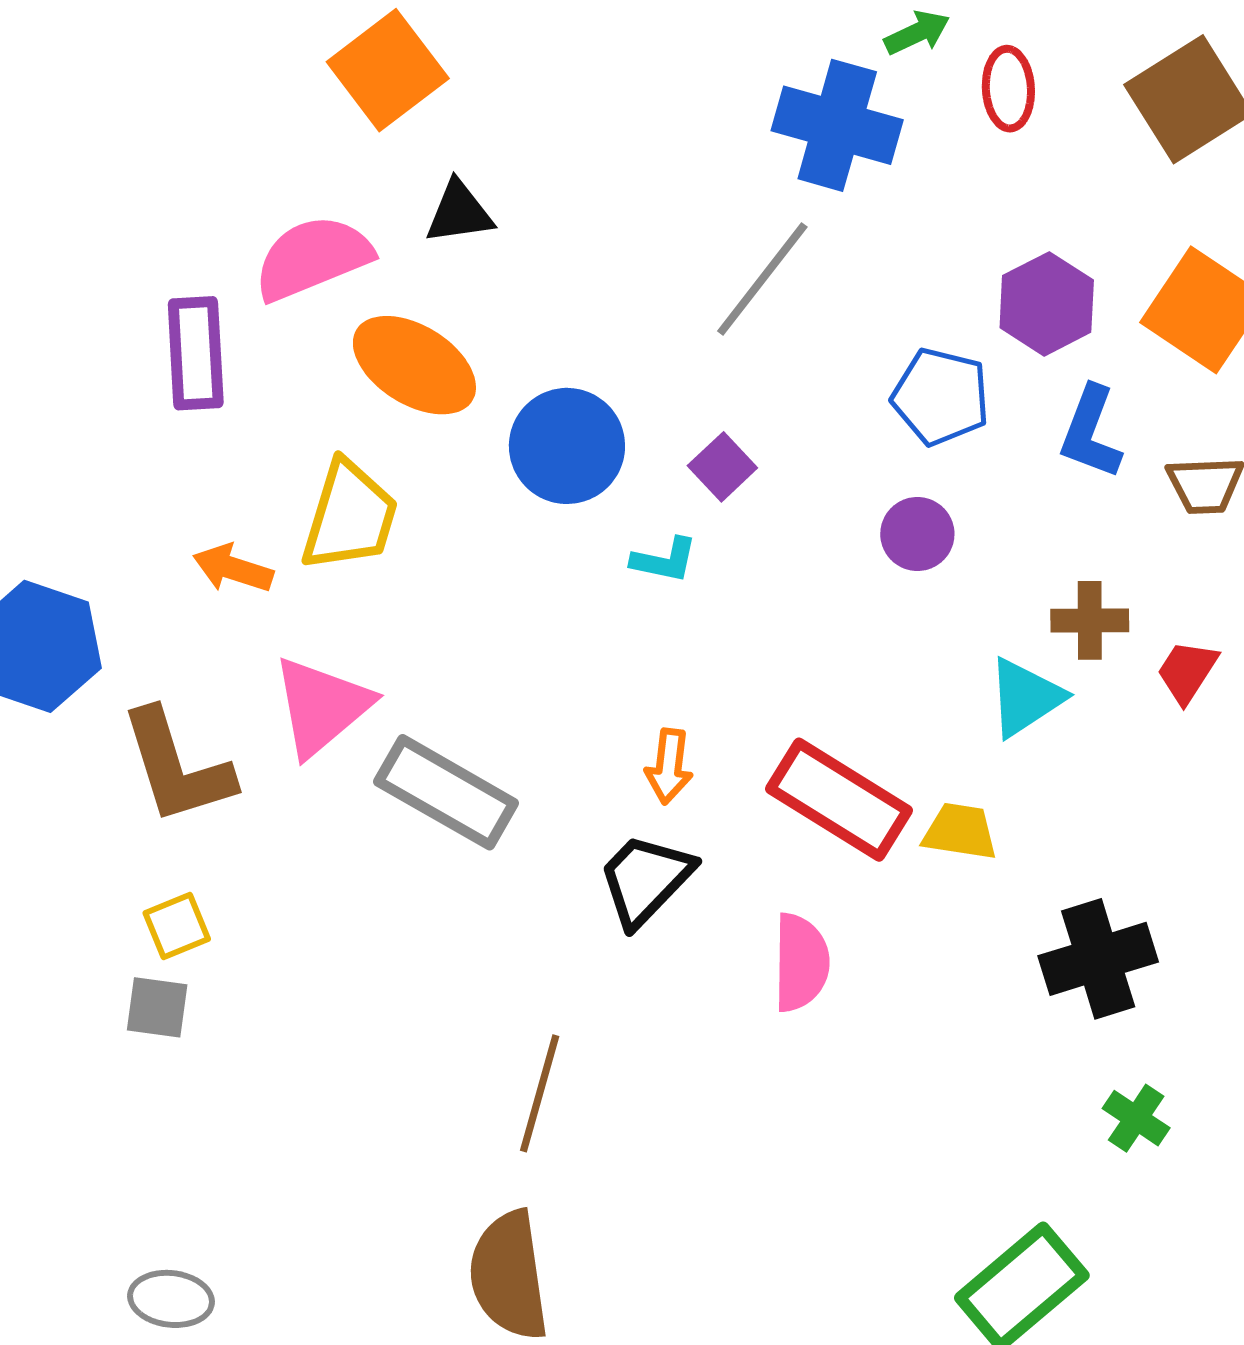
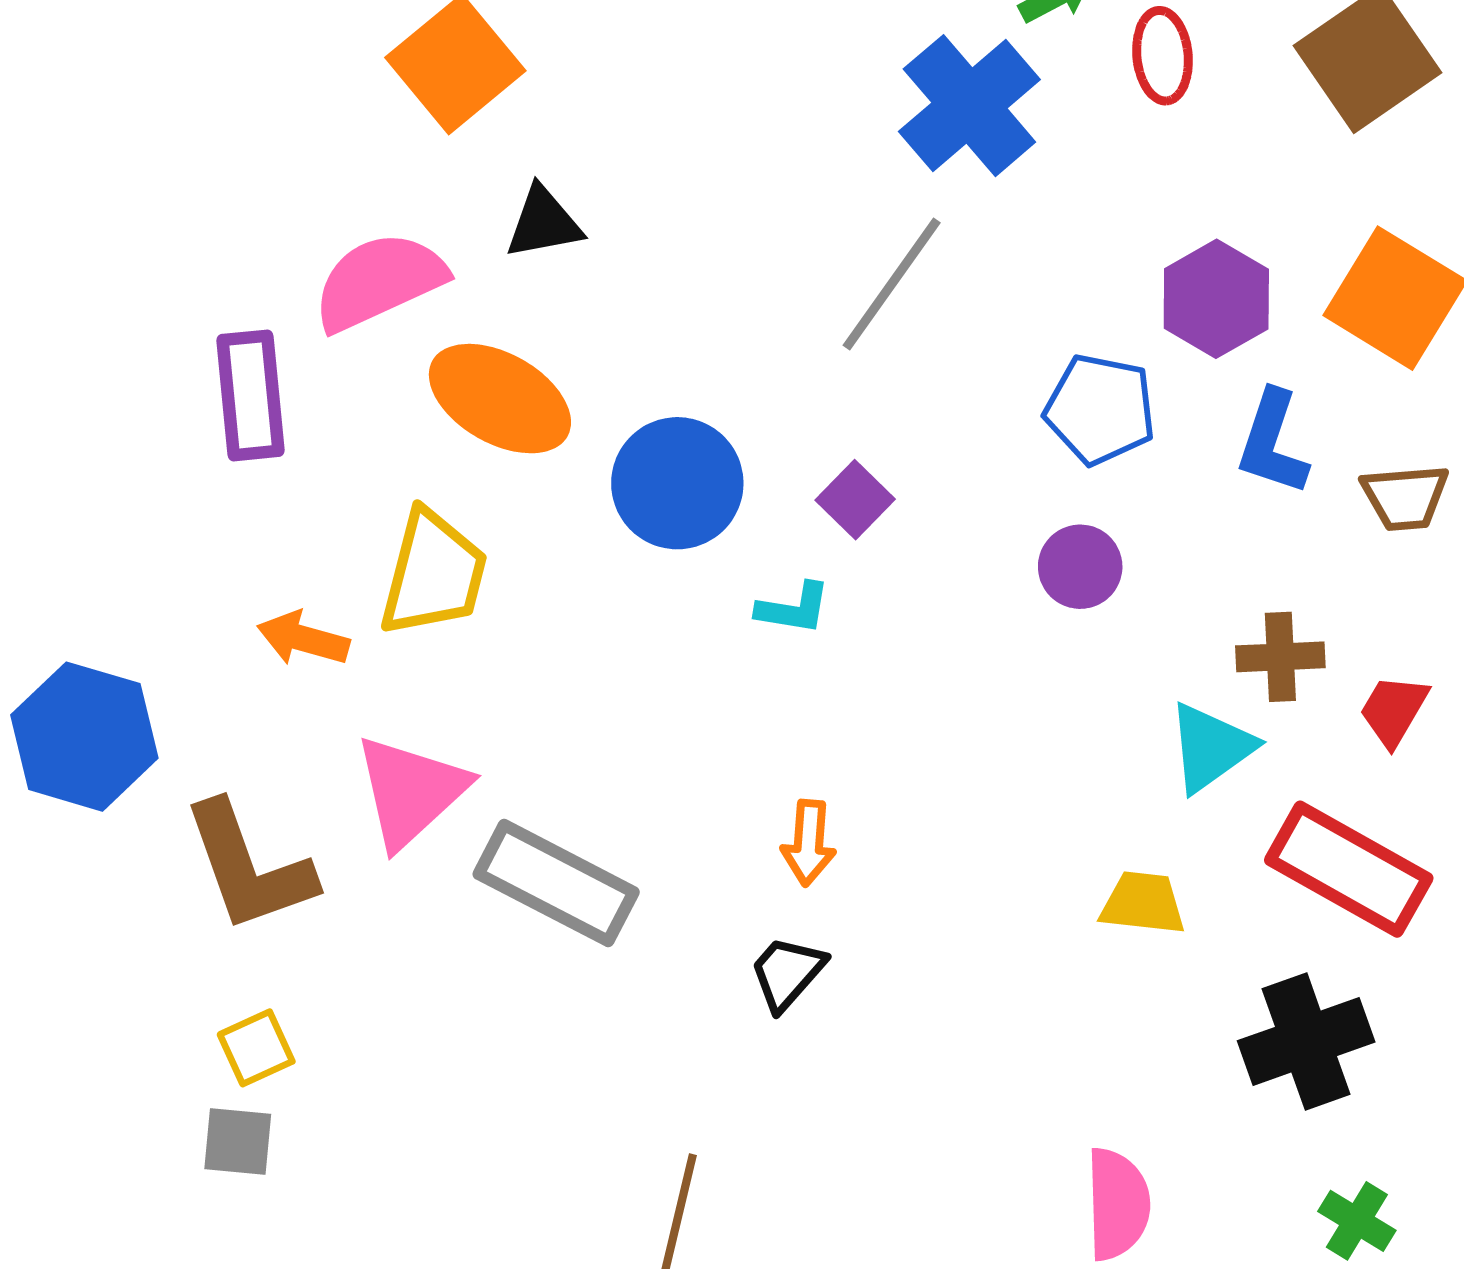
blue cross: (837, 125) -> (969, 106), turned 36
red rectangle: (839, 800) -> (1349, 869), moved
black trapezoid: (645, 880) -> (787, 973), size x0.7
pink semicircle: (801, 963) -> (1118, 1204), moved

